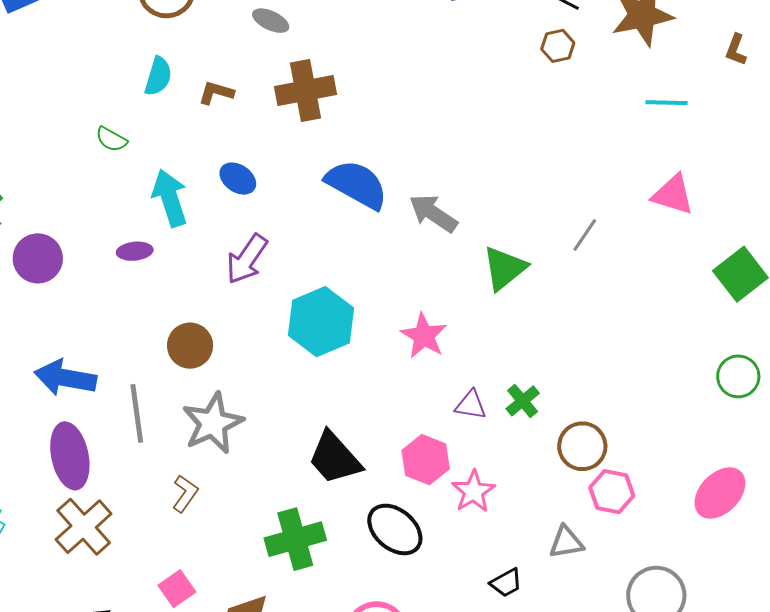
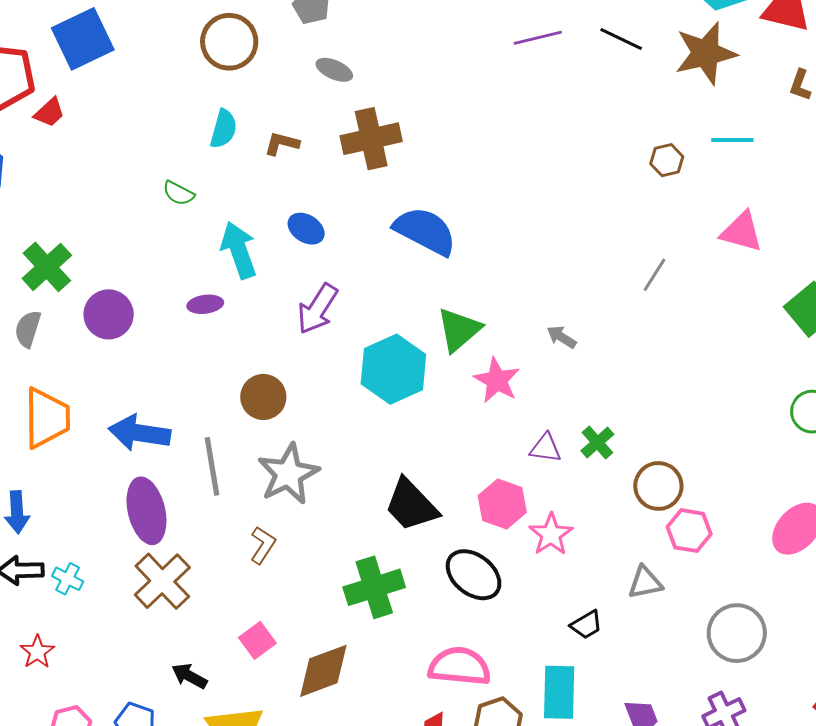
brown hexagon: (558, 46) -> (667, 160), moved
gray arrow: (433, 213) -> (561, 337), moved, size x0.6
green triangle: (504, 268) -> (459, 330), moved

